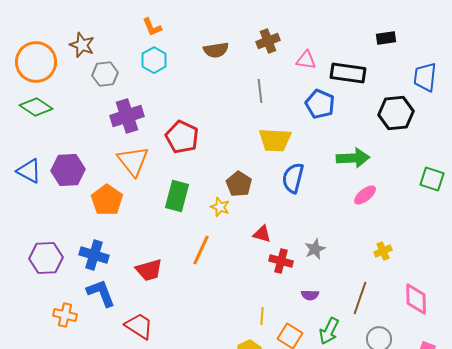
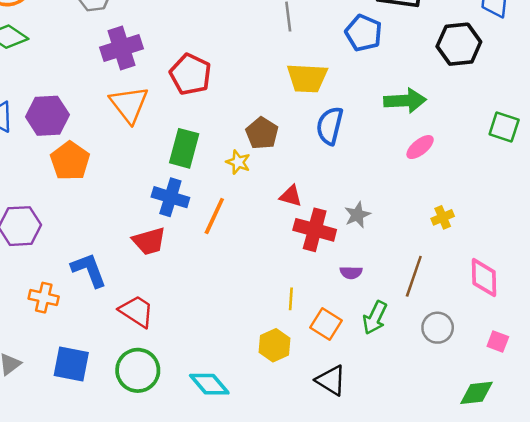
orange pentagon: (107, 200) -> (70, 161), moved
blue cross: (94, 255) -> (170, 197), moved
red cross: (281, 261) -> (315, 230), size x1.4

